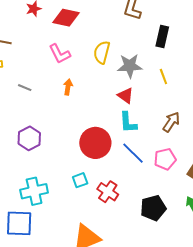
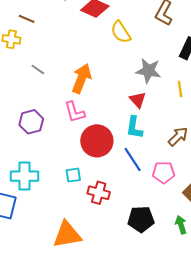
yellow semicircle: (102, 52) -> (121, 32), moved, turned -60
pink L-shape: (60, 54) -> (75, 112), moved
orange arrow: (68, 87) -> (82, 78), size x1.8
red cross: (108, 192) -> (99, 193), turned -30

